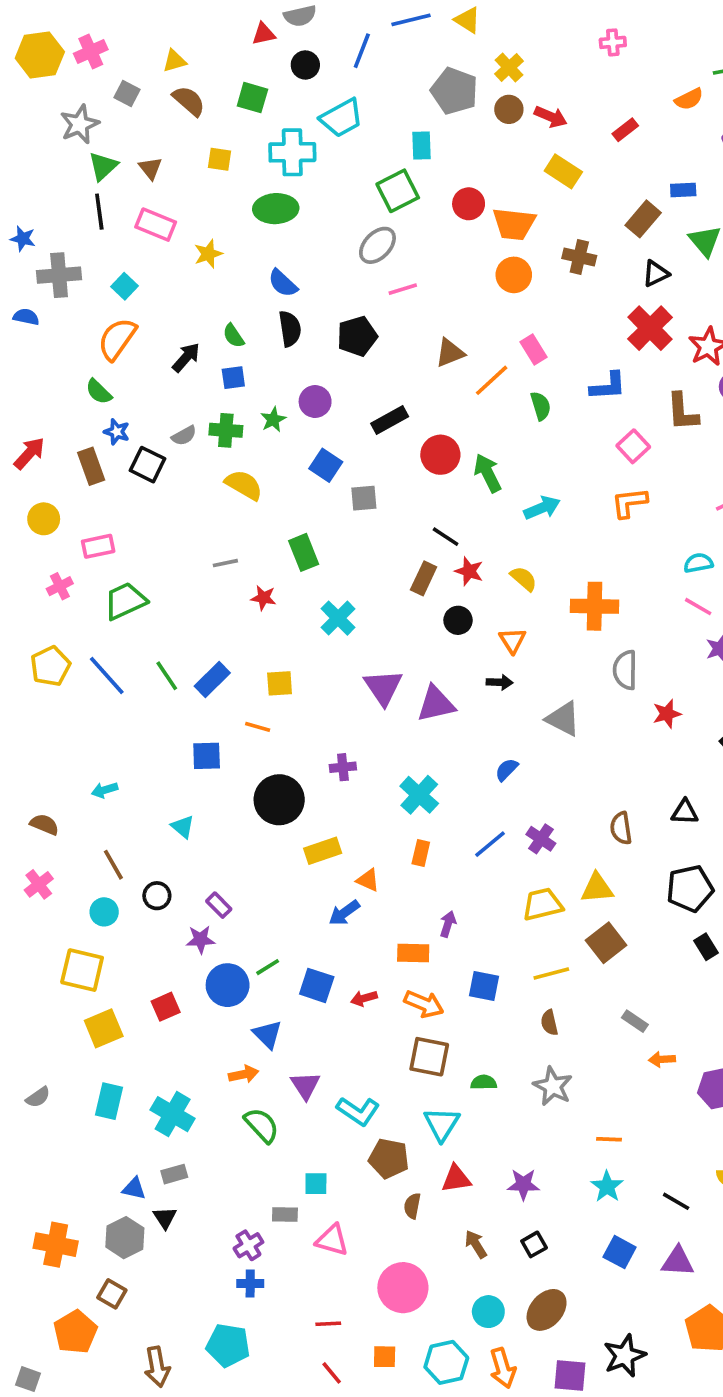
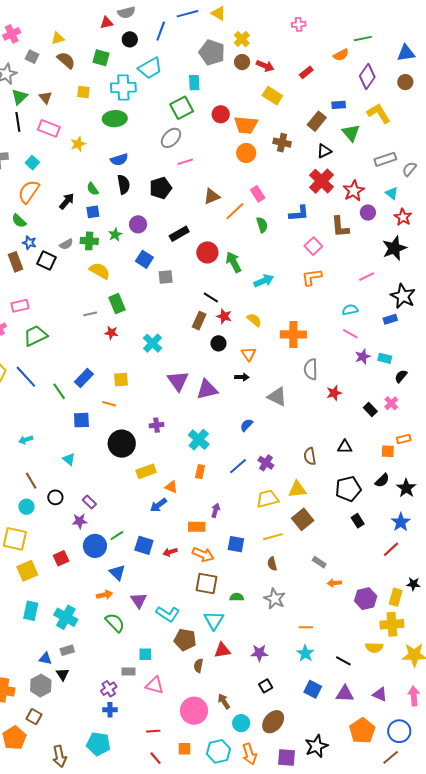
blue semicircle: (283, 283) -> (119, 160), turned -60
green rectangle: (304, 552) -> (117, 304), moved
green line: (167, 676) -> (59, 391), moved
brown arrow: (476, 1244) -> (224, 701), moved

